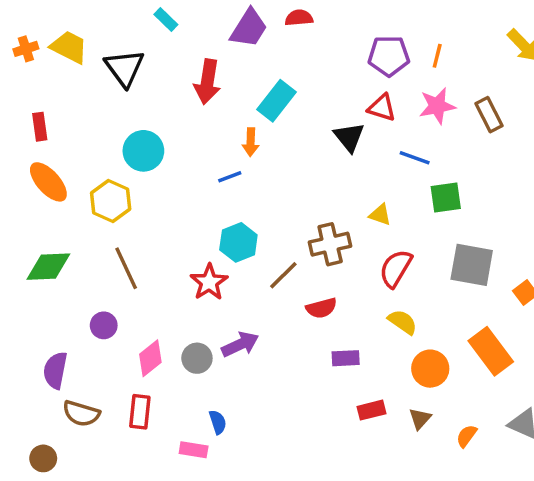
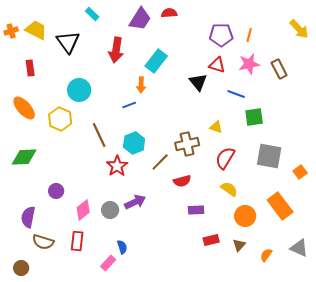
red rectangle: (40, 127) -> (30, 68), moved
brown line: (126, 268) -> (99, 135), moved
pink rectangle: (194, 450) -> (108, 263), turned -56

